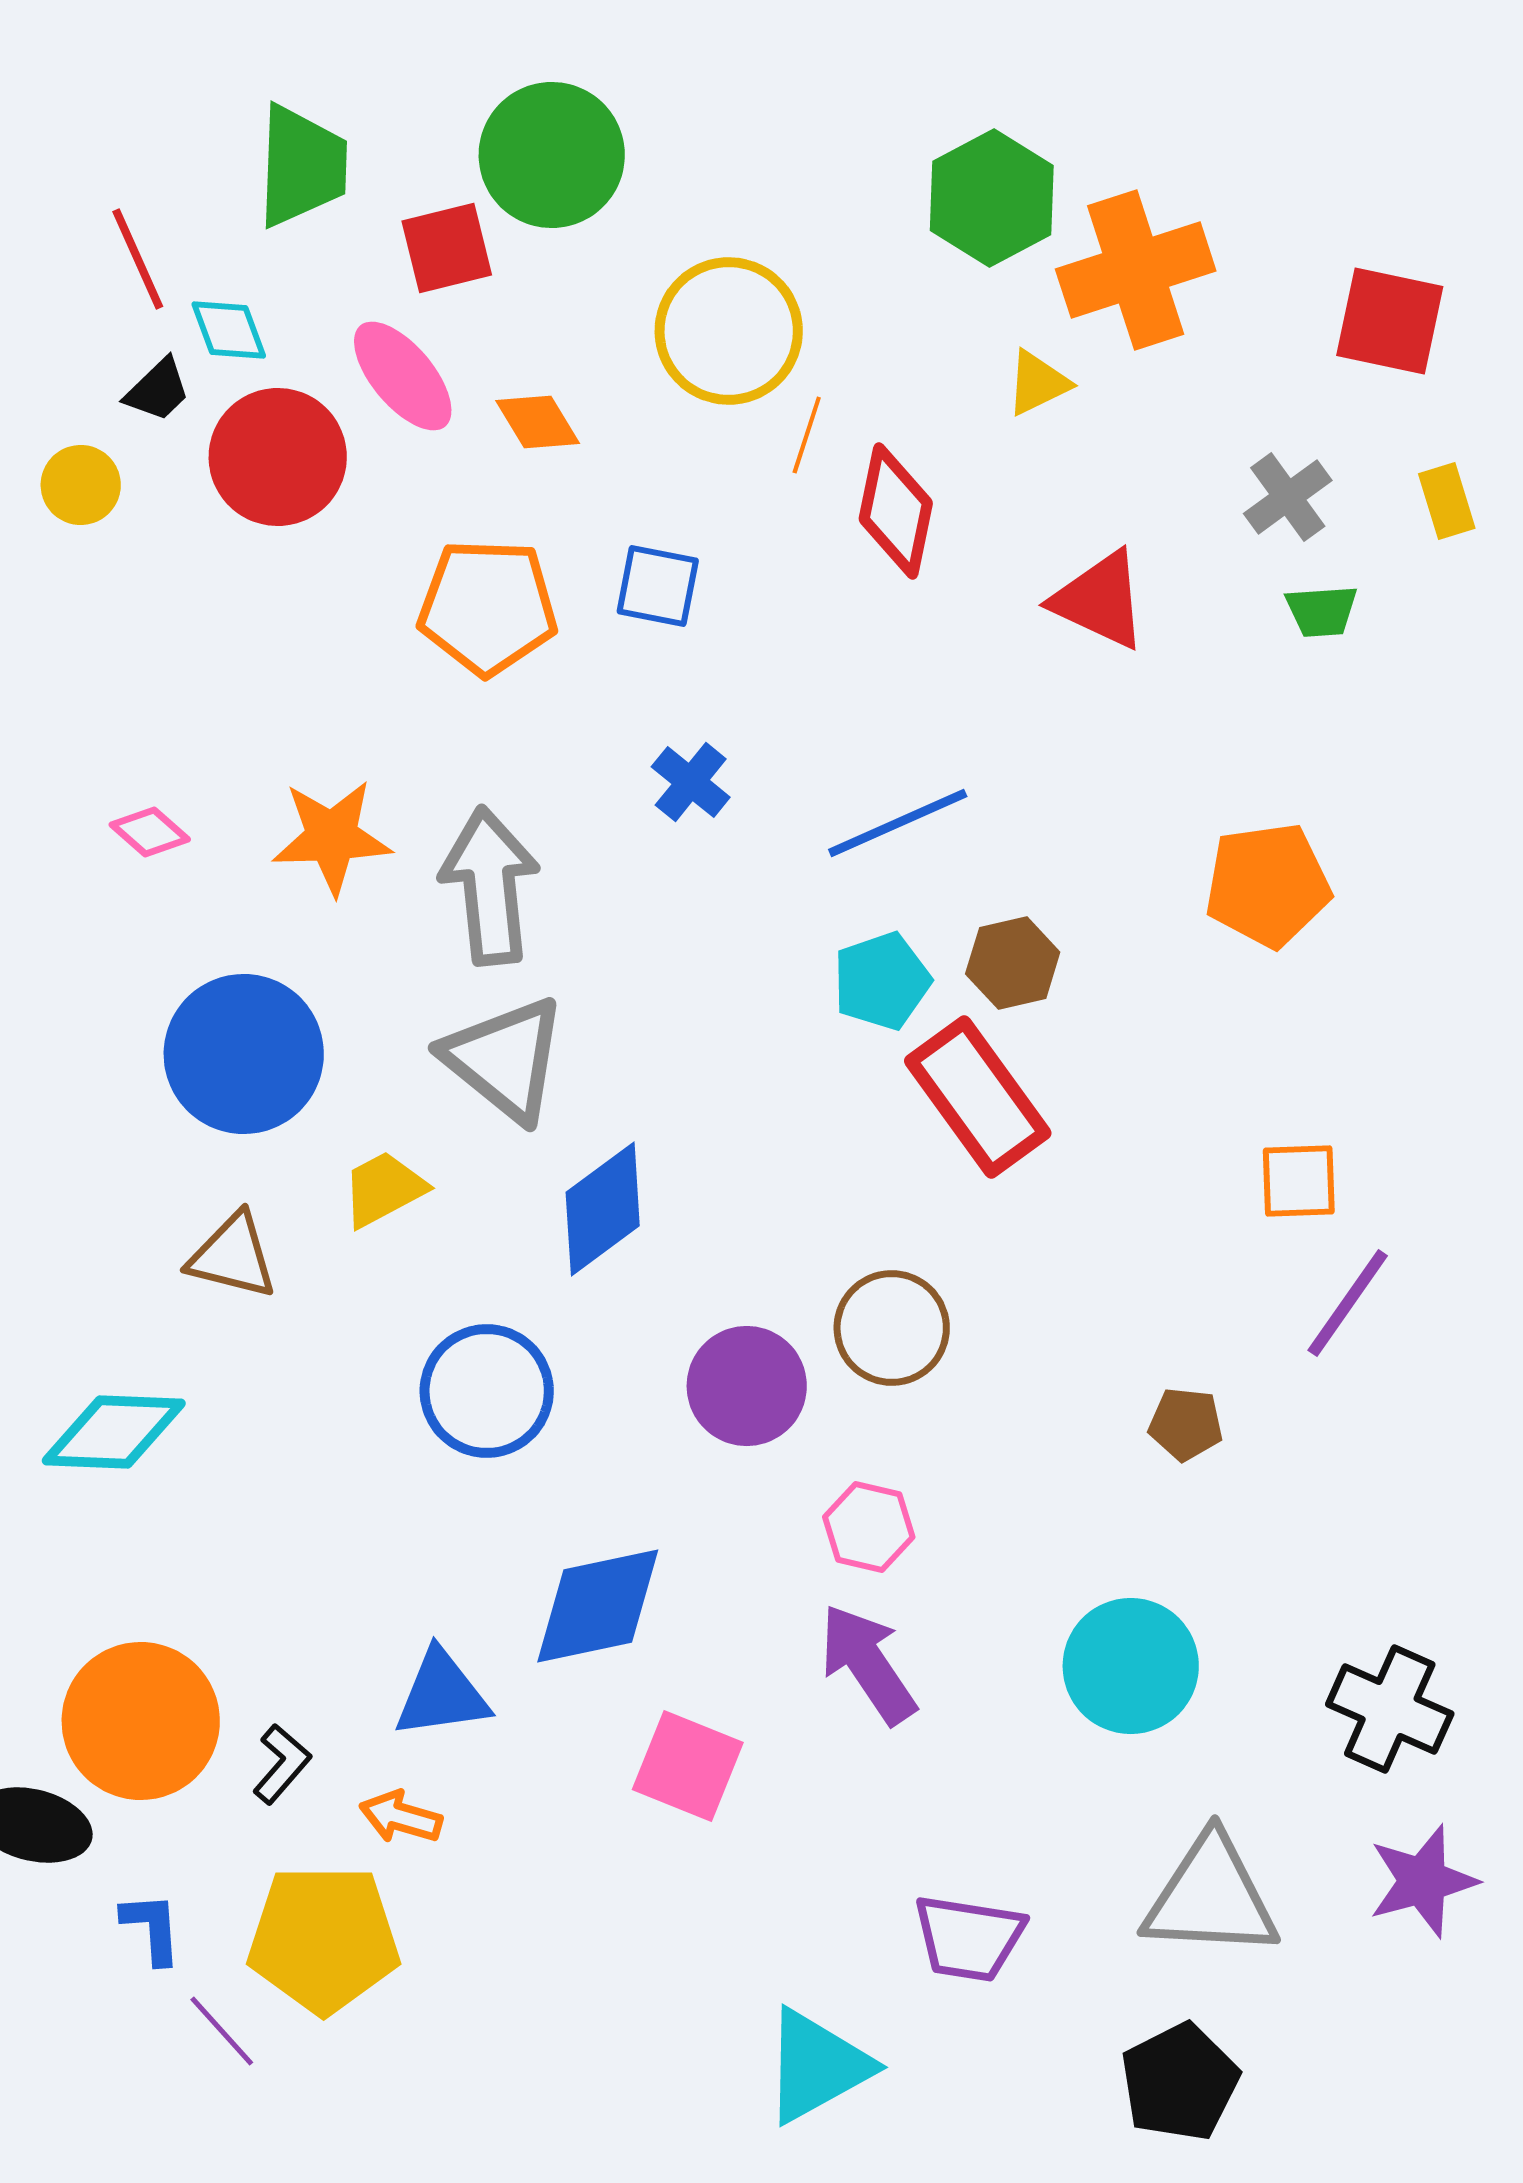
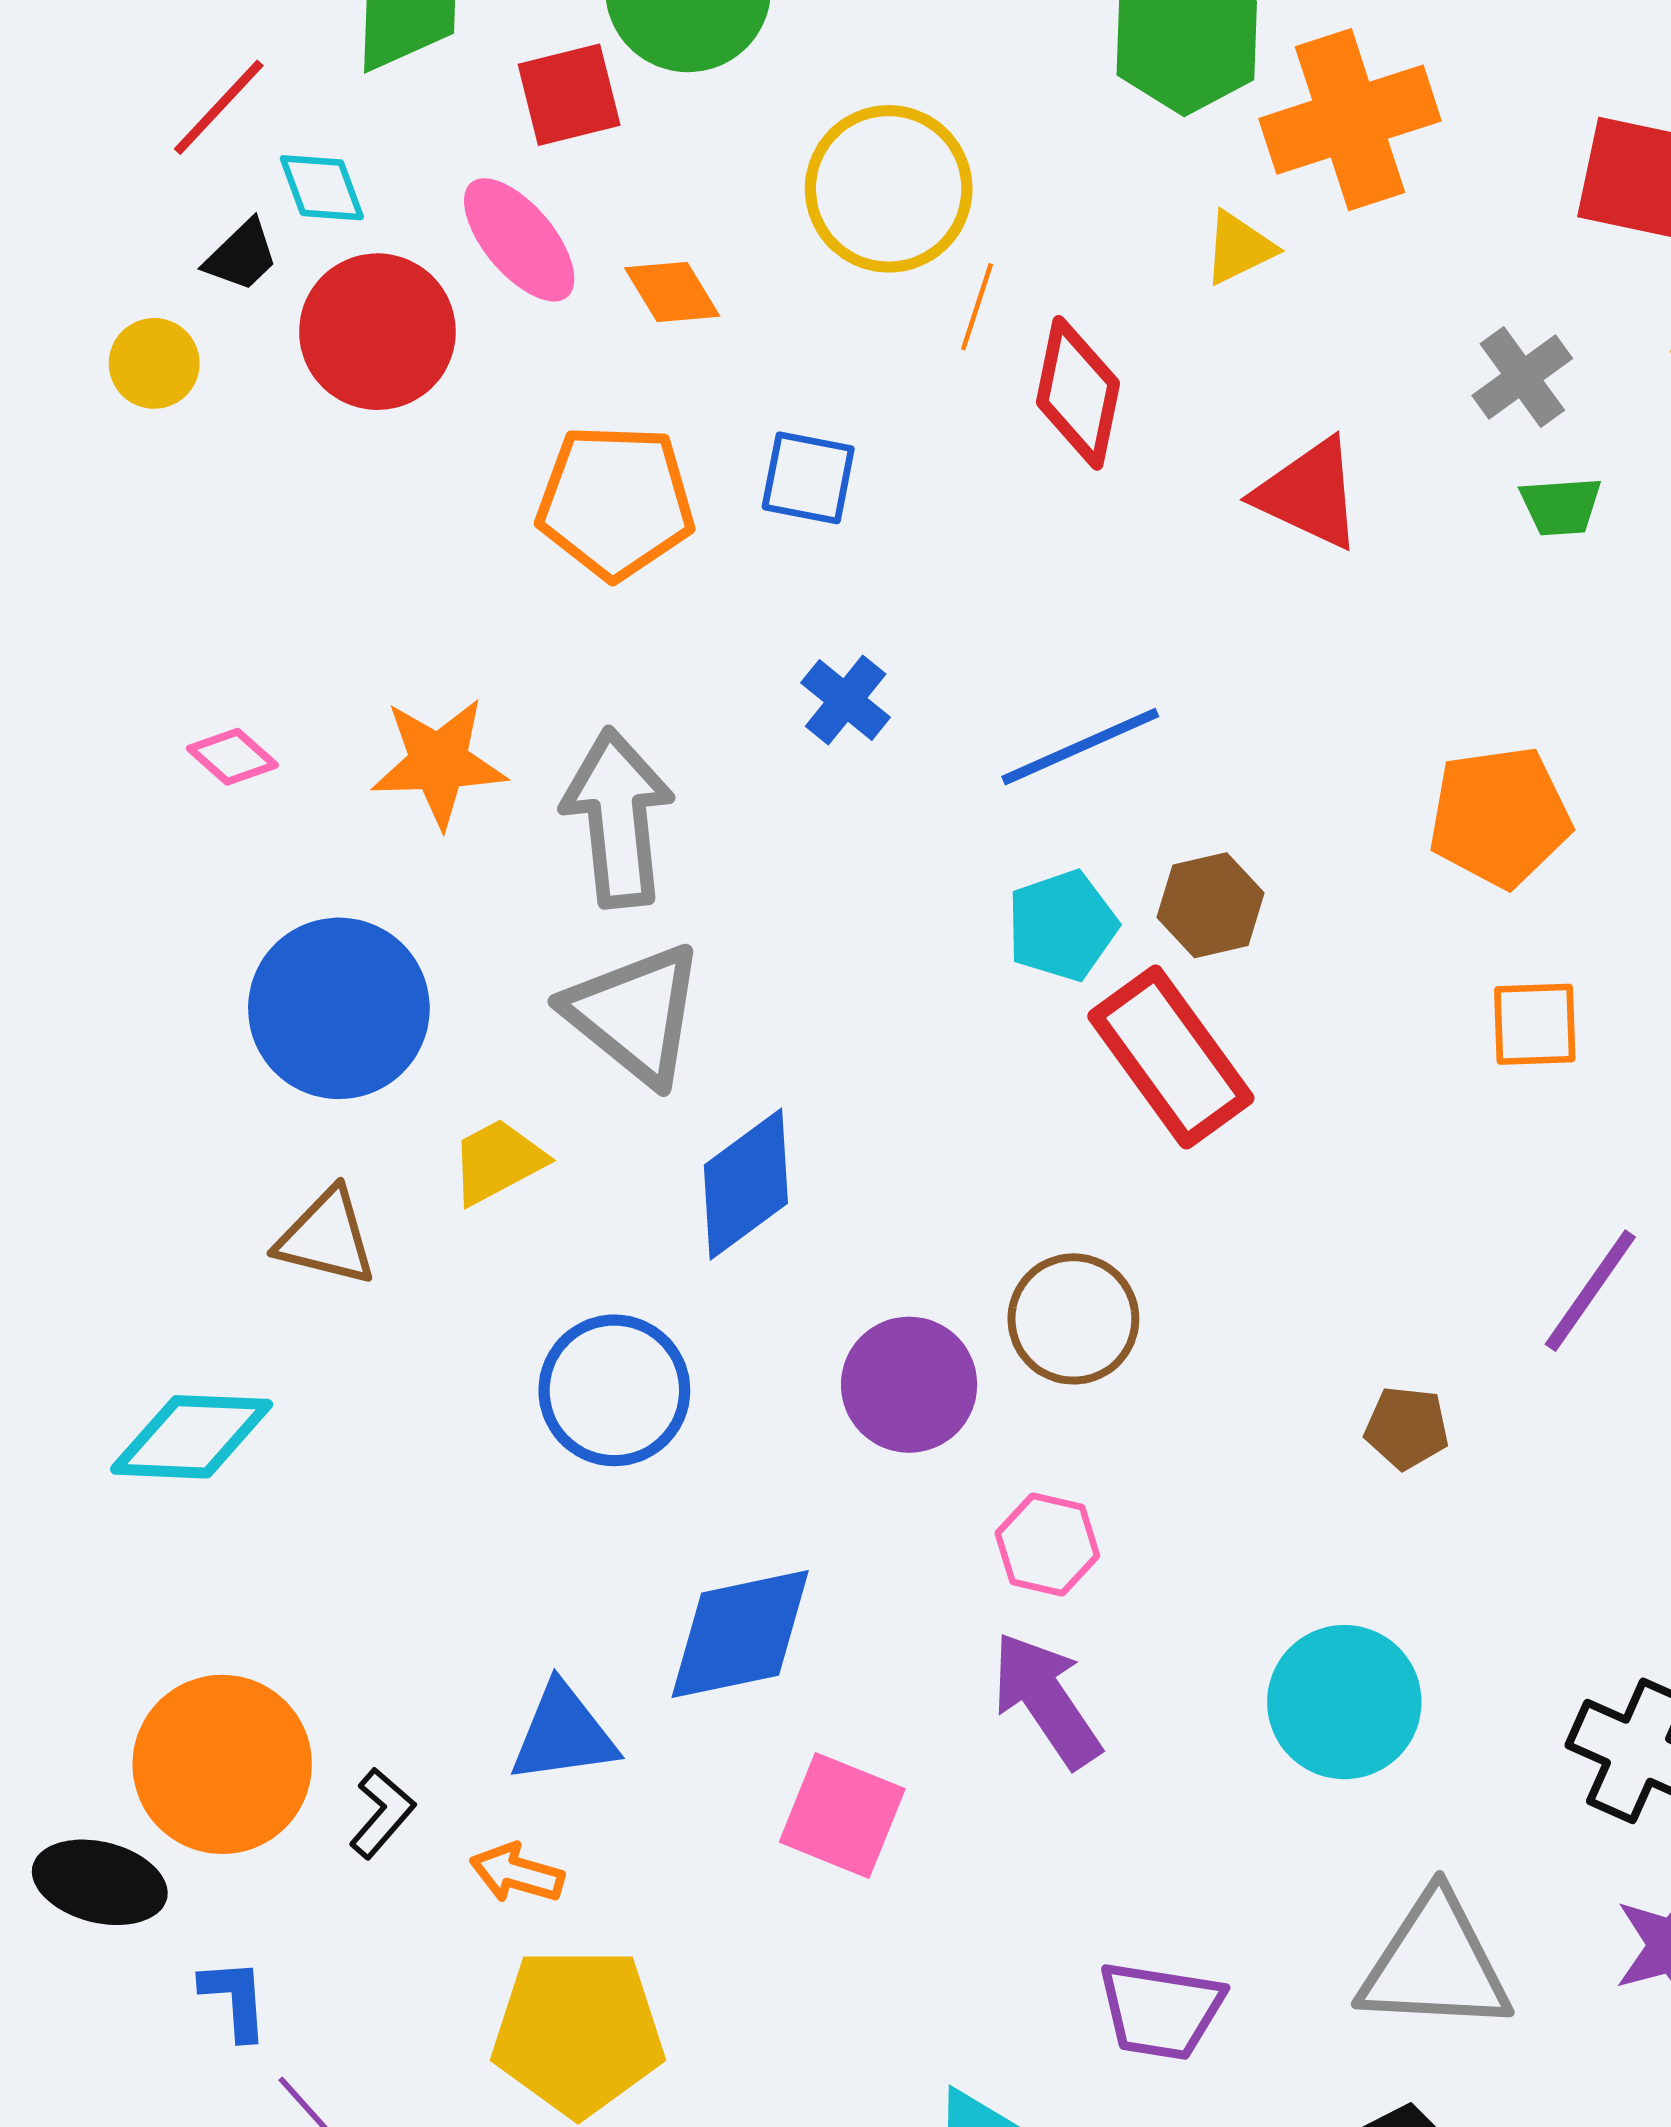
red line: (138, 259) -> (219, 107), turned 67
orange square: (1299, 1181) -> (1535, 1024), moved
yellow pentagon: (324, 1939) -> (578, 2032), moved

